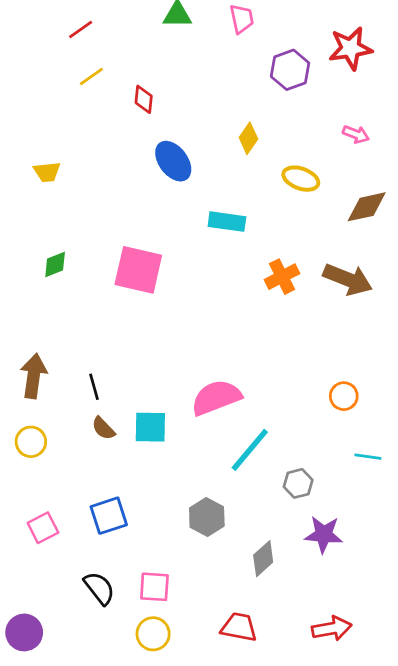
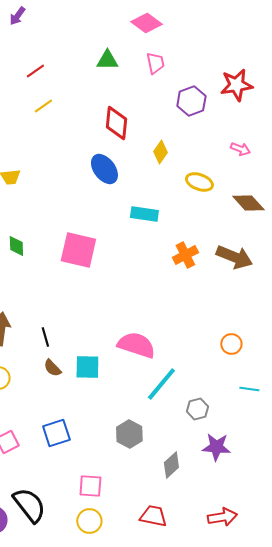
red diamond: (144, 99) -> (116, 123), moved, size x1.6
brown diamond: (367, 207) -> (248, 203), turned 60
green diamond: (55, 265) -> (16, 246), turned -70
pink semicircle: (216, 397) -> (136, 345), turned 39
black semicircle: (99, 588) -> (29, 505), moved, size x1.4

